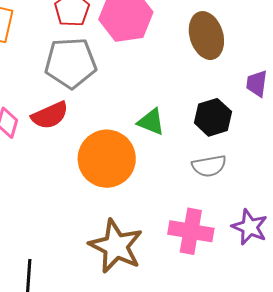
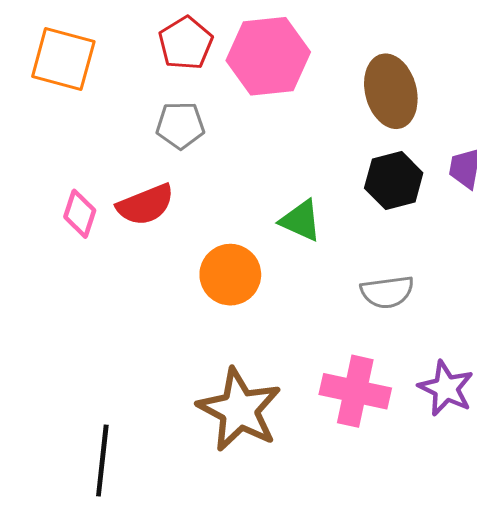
gray pentagon: (71, 63) -> (180, 125), size x0.6
black hexagon: (213, 117) -> (394, 180), moved
orange circle: (107, 159) -> (230, 275), size x0.7

